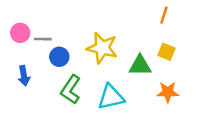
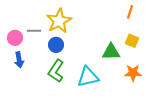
pink circle: (20, 33) -> (15, 38), moved
yellow star: (102, 48) -> (59, 21), moved, turned 30
blue circle: (59, 57) -> (56, 45), moved

